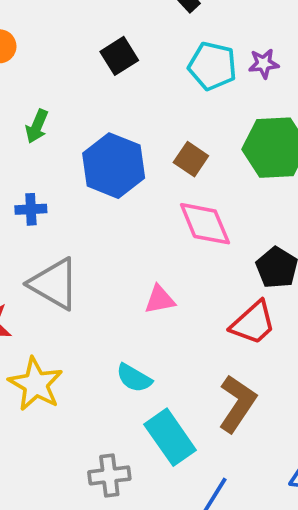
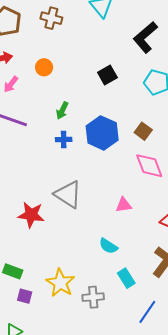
blue cross: (31, 209) -> (64, 140), moved
yellow star: (36, 384) -> (60, 283), moved
cyan rectangle: (170, 437) -> (126, 278), size x0.7

